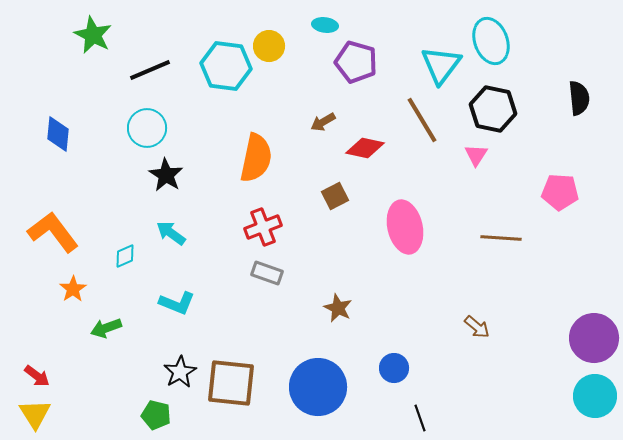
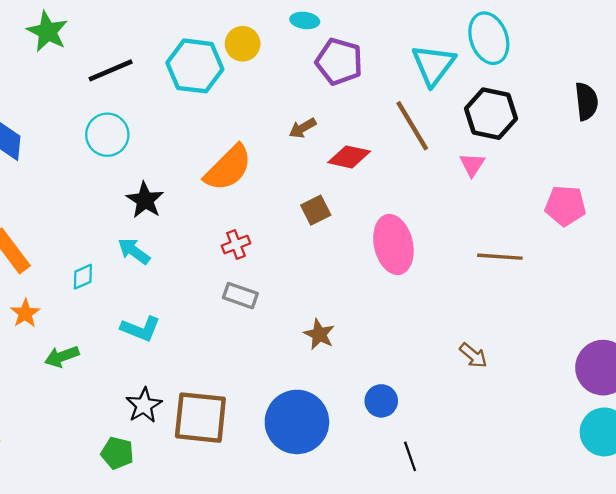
orange semicircle: (256, 158) -> (228, 168), turned 33
black star: (166, 175) -> (145, 200), moved
red cross: (263, 227) -> (236, 245), size x0.7

